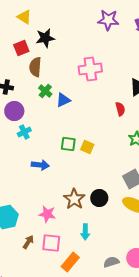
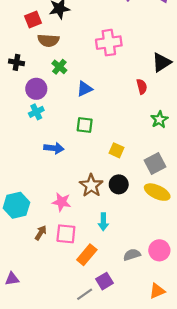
brown semicircle: (35, 67) -> (48, 40), turned -90
blue triangle: (63, 100) -> (85, 89), moved
purple circle: (14, 111) -> (36, 89), moved
yellow square: (87, 147) -> (117, 150), moved

